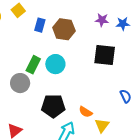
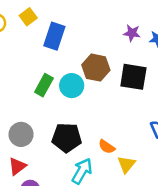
blue rectangle: (40, 25) -> (54, 36), size x1.5
brown hexagon: (64, 29) -> (96, 68), moved
gray circle: (20, 83) -> (21, 134), moved

